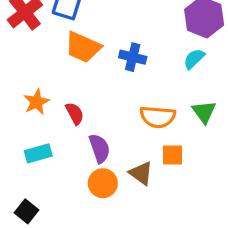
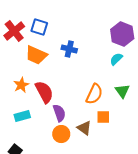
orange trapezoid: (83, 47) -> (36, 55), moved
blue cross: (133, 57) -> (69, 49), moved
red semicircle: (75, 114) -> (44, 92), size x1.6
orange semicircle: (158, 117) -> (94, 94), turned -70

